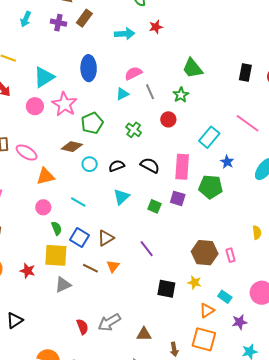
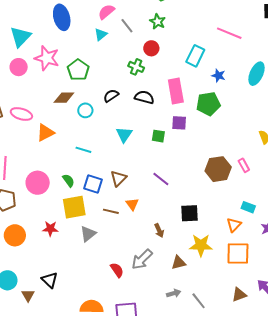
green cross: (134, 130) -> (136, 67), moved
black semicircle: (117, 166) -> (111, 96), moved
pink circle: (43, 207) -> (38, 183), moved, size x1.5
yellow star: (194, 282) -> (201, 245), moved, size x1.6
black triangle: (15, 320) -> (50, 280), turned -30
brown arrow: (174, 349) -> (159, 230), moved

